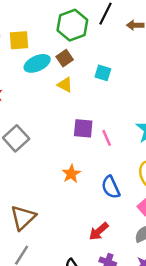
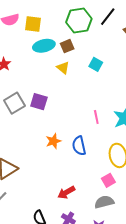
purple square: (83, 128) -> (39, 102), moved
pink line: (107, 138) -> (96, 117), moved
blue semicircle: (111, 187) -> (79, 146), moved

